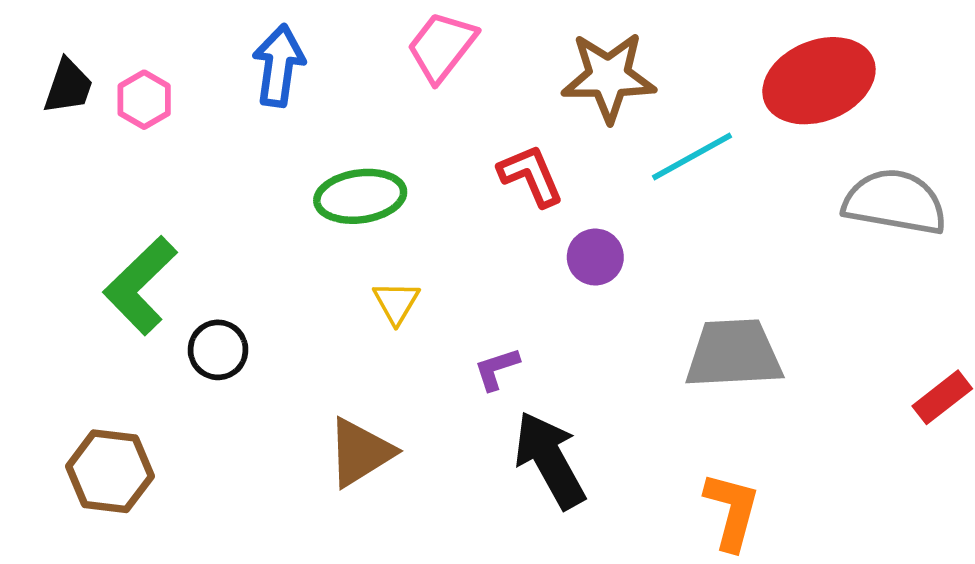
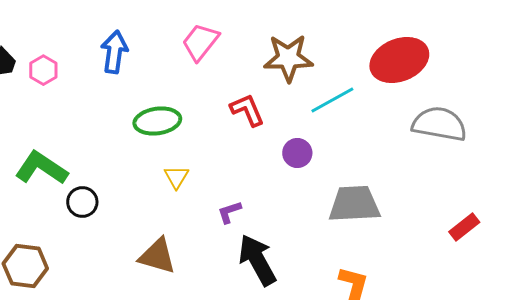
purple circle: (595, 257) -> (297, 153), moved
green L-shape: (140, 285) -> (41, 168), turned 78
brown triangle: (360, 452) -> (157, 256), turned 48

